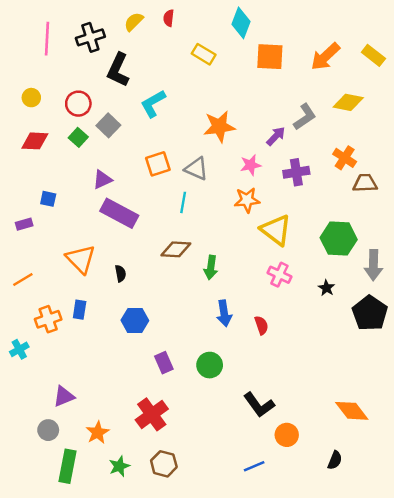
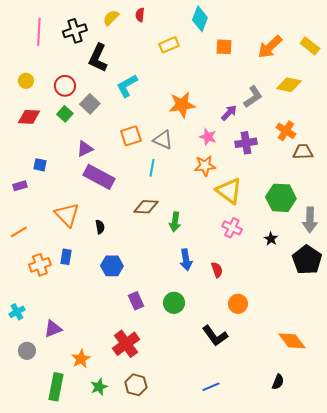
yellow rectangle: (204, 54) -> (169, 45), turned -54
orange square: (270, 57) -> (224, 47), size x0.7
pink star: (251, 165) -> (208, 137), turned 30
cyan cross: (19, 349) -> (17, 312), moved
gray circle: (48, 430) -> (27, 351), moved
orange circle: (287, 435) -> (238, 304), moved

